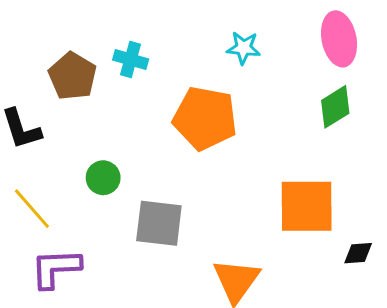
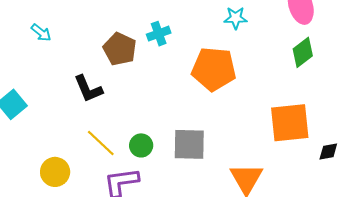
cyan cross: (131, 59) -> (159, 34), turned -30
green circle: (103, 178) -> (141, 145), moved

